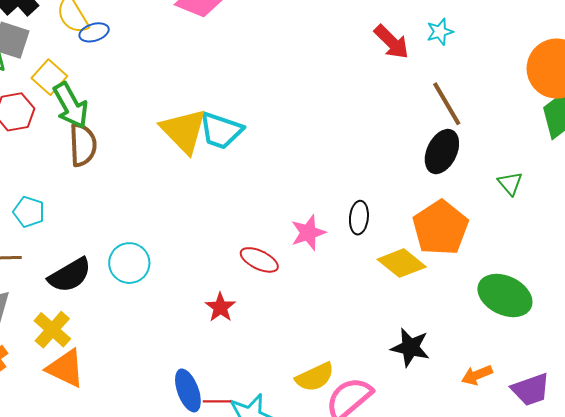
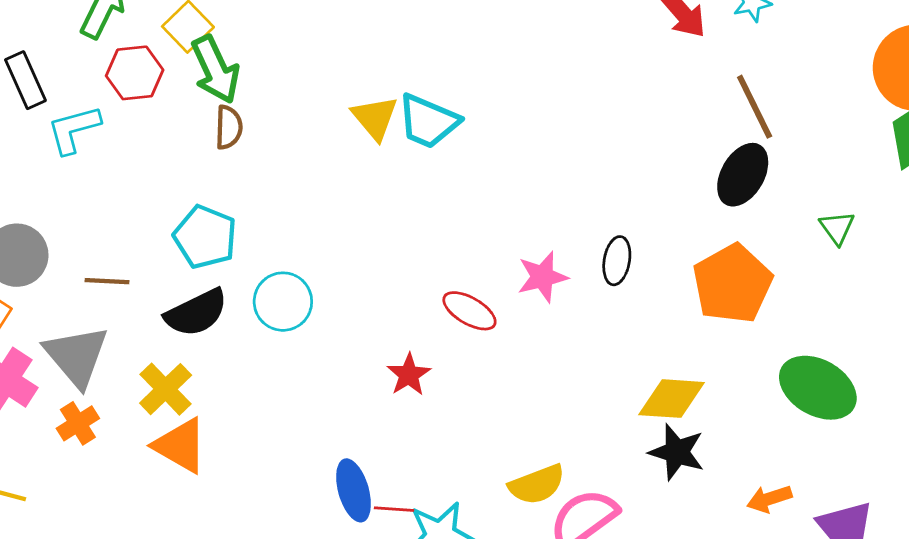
yellow triangle: (184, 131) -> (375, 118), size x0.7
brown semicircle: (83, 145) -> (229, 127), size x0.7
cyan pentagon: (29, 212) -> (205, 237), moved, size x1.4
yellow diamond: (402, 263) -> (672, 399), moved, turned -39

